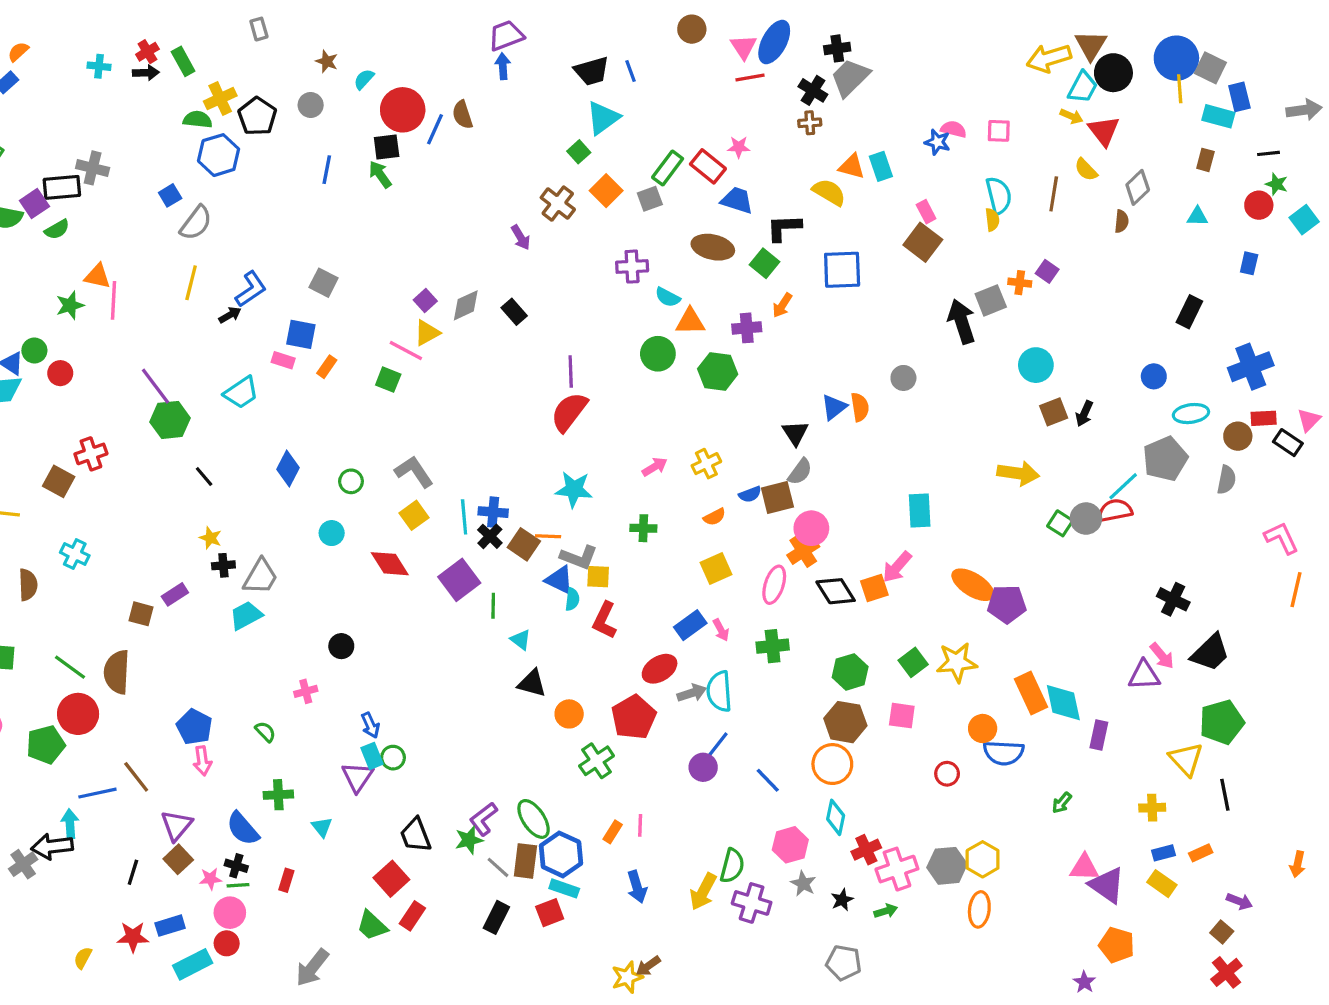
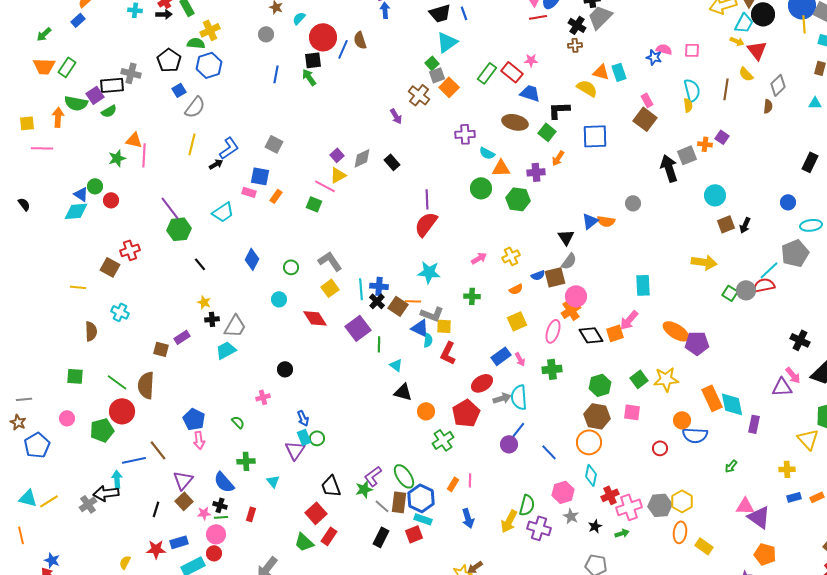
black pentagon: (257, 116) -> (169, 60), moved
gray square: (650, 199) -> (437, 75), moved
orange semicircle: (860, 407) -> (606, 221), turned 108
yellow rectangle: (1162, 884) -> (704, 546), moved

